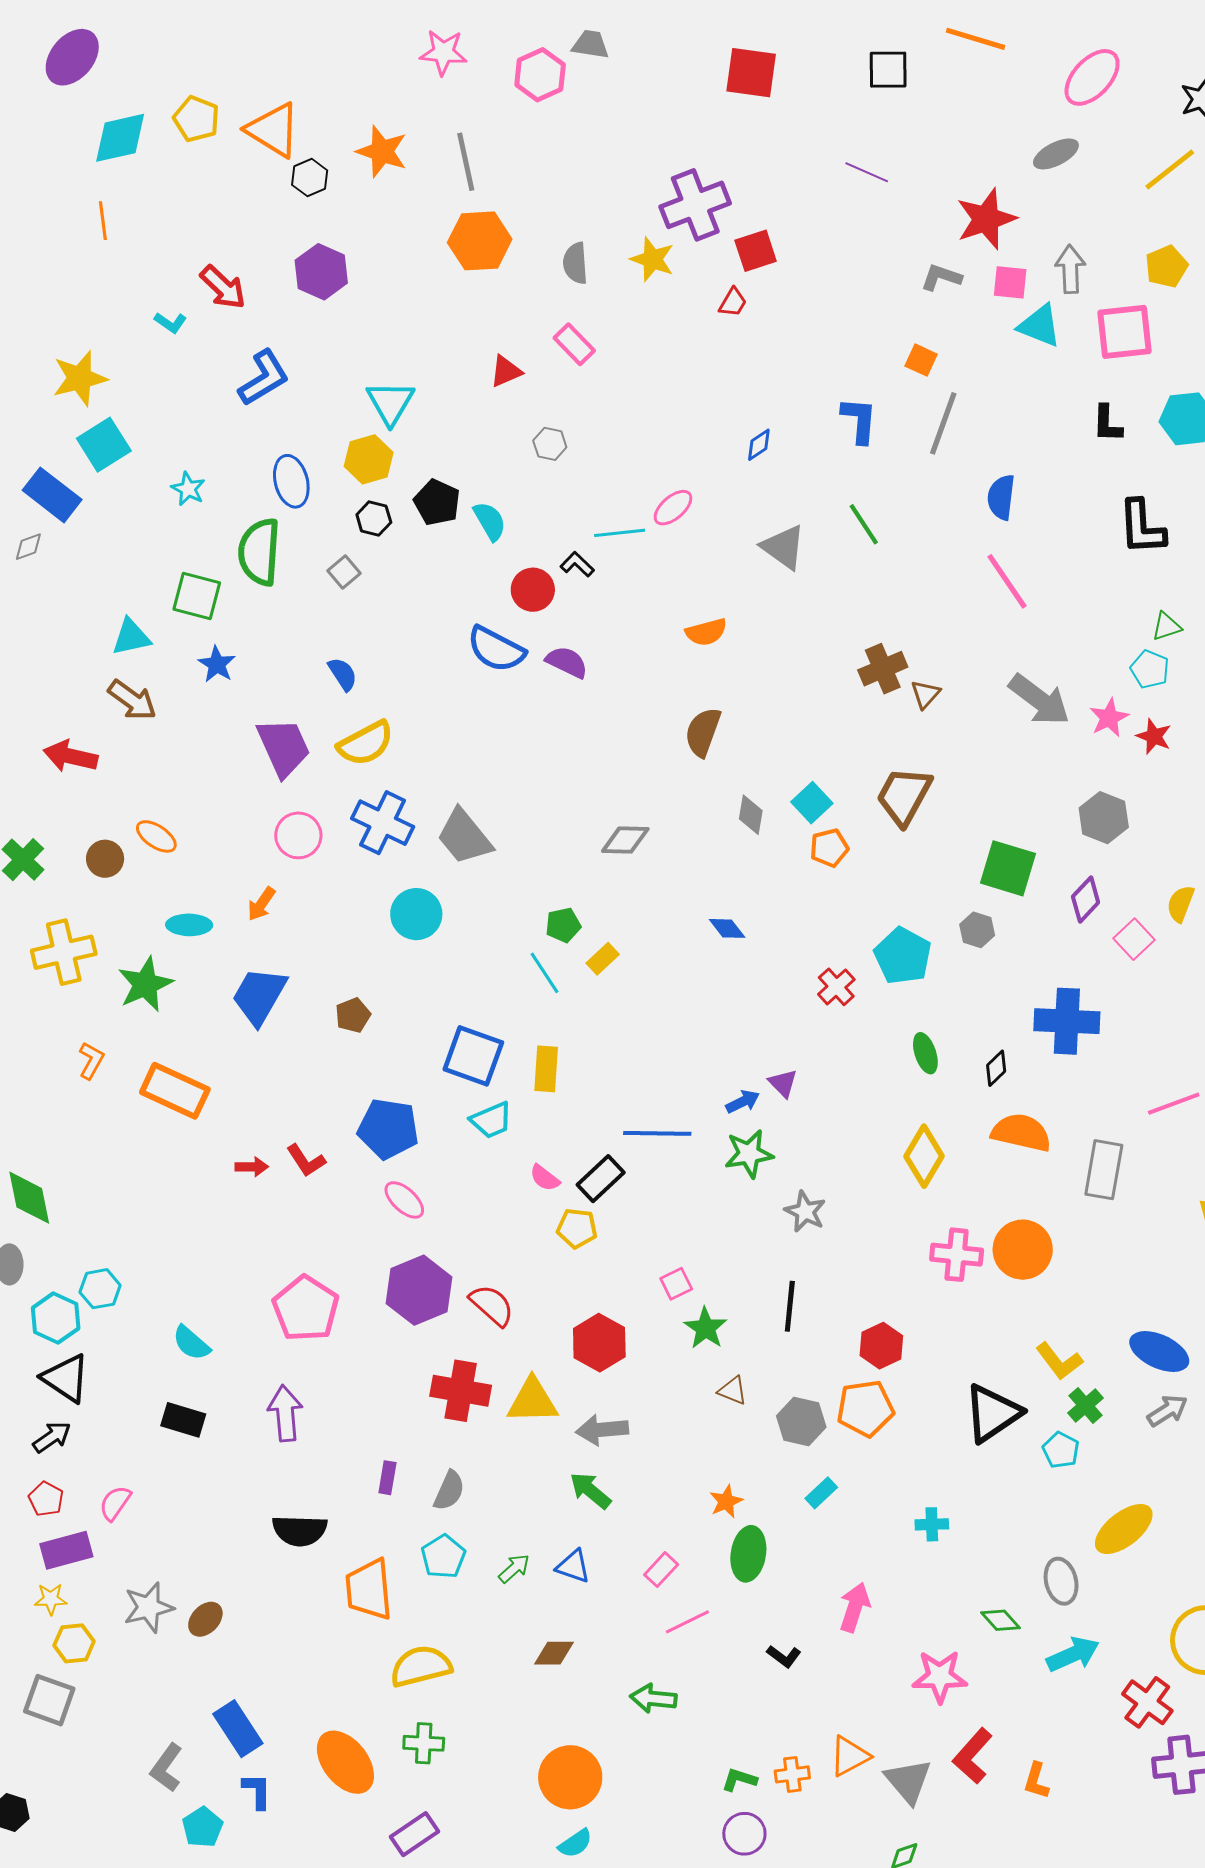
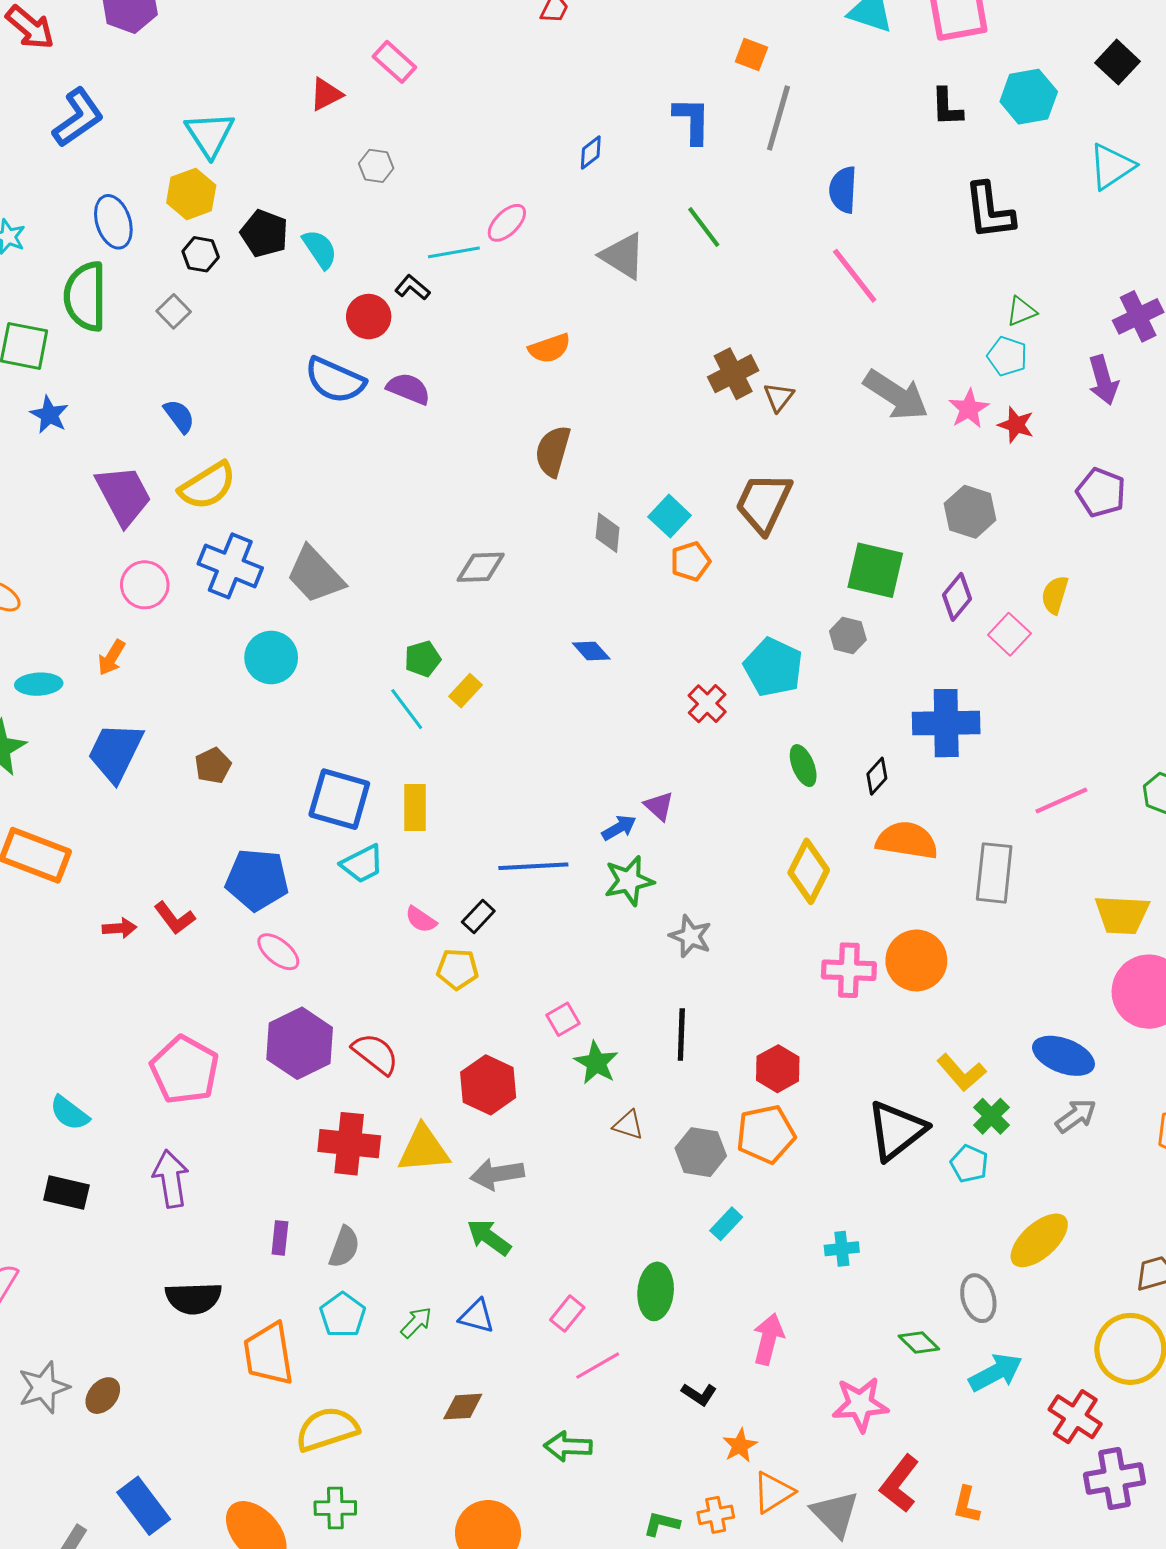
black rectangle: (601, 1179) -> (478, 916), size x0.7
orange star: (726, 1501) -> (740, 1446), moved

